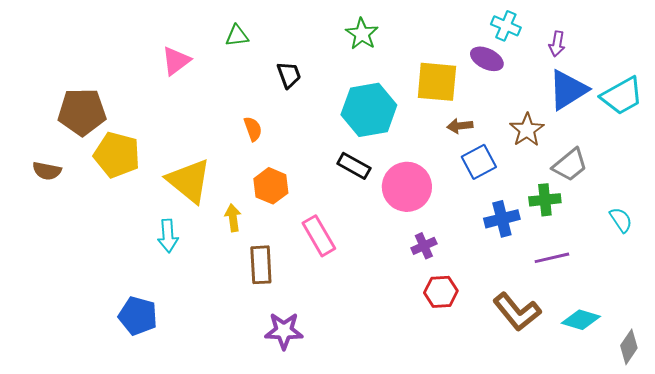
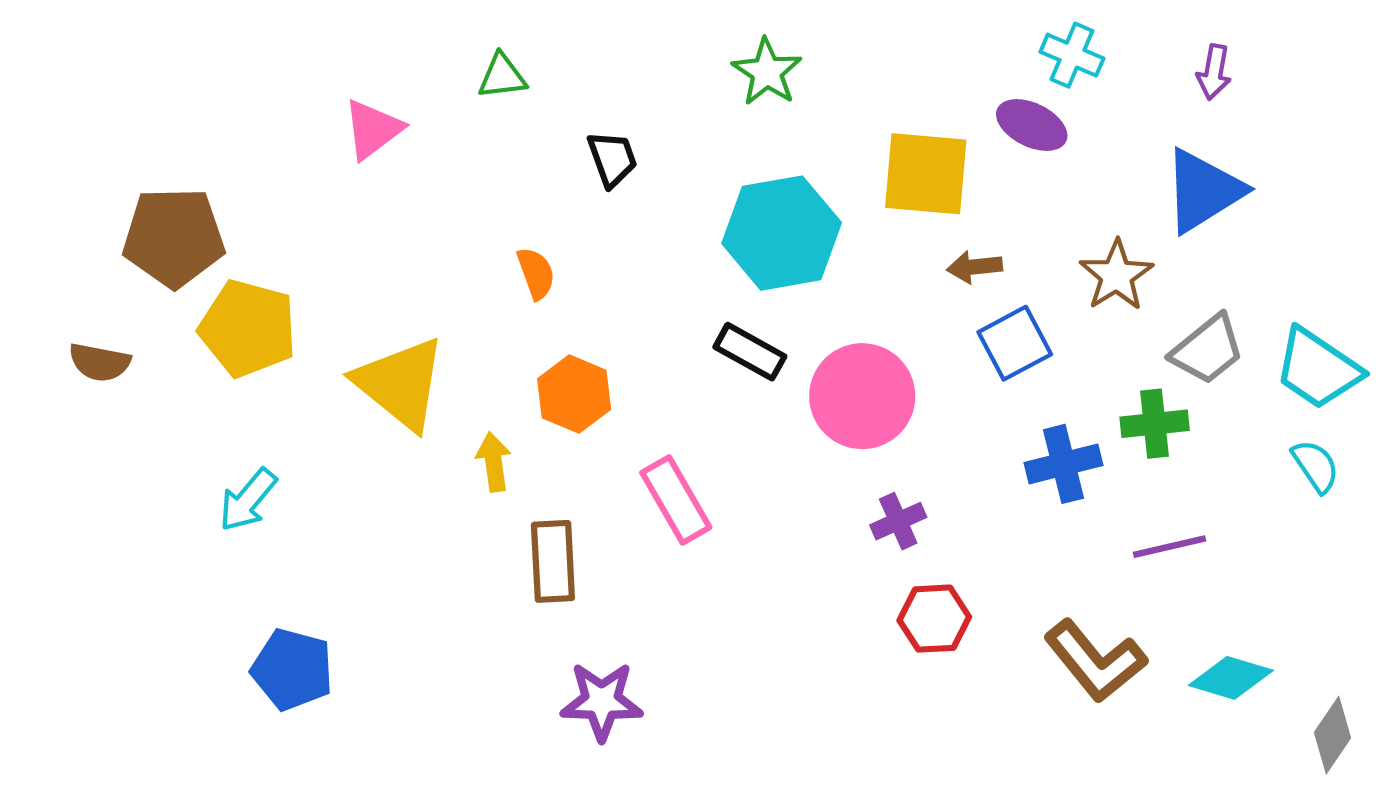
purple arrow: (557, 44) -> (1214, 72), moved
cyan trapezoid: (622, 96) -> (1318, 369), moved, turned 63
cyan arrow: (168, 236) -> (248, 500), moved, turned 44

